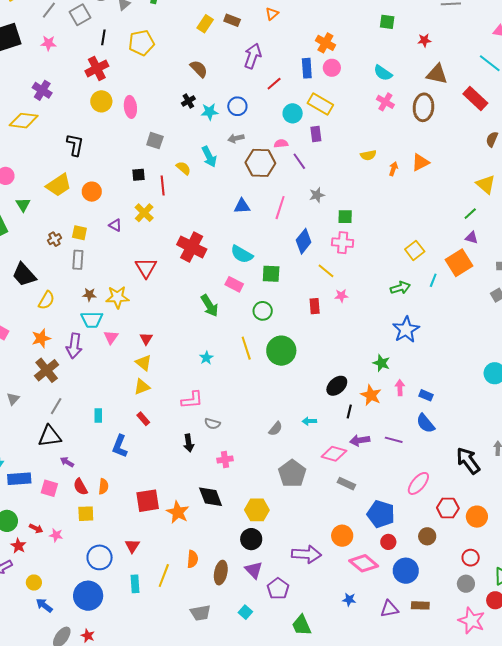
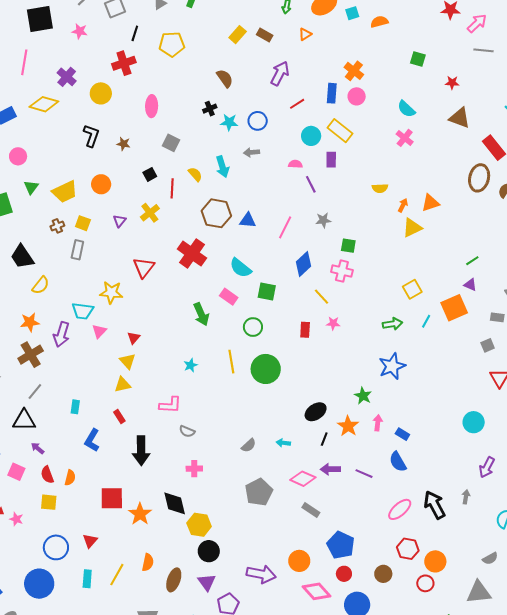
yellow circle: (101, 101) -> (101, 93), moved
brown ellipse: (423, 107) -> (479, 178), moved
brown hexagon: (260, 163) -> (216, 213), moved
black square: (138, 175) -> (150, 174), turned -32
yellow triangle: (486, 184) -> (412, 228), moved, turned 45
yellow trapezoid: (59, 185) -> (65, 192), moved
purple triangle: (115, 225) -> (120, 221), turned 32
brown star: (89, 295) -> (124, 144), moved
black arrow: (189, 443) -> (141, 451), moved, size x1.6
pink ellipse: (418, 483) -> (400, 509), moved
yellow hexagon: (257, 510) -> (199, 525), moved
red circle: (471, 558) -> (425, 583), moved

